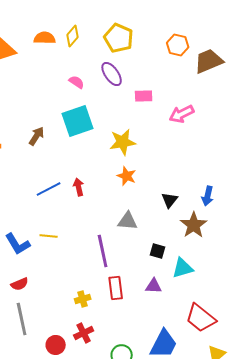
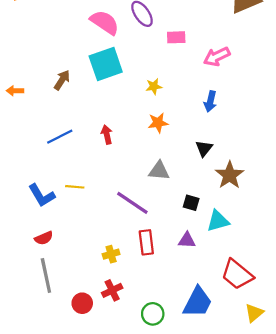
pink semicircle: (77, 82) -> (105, 22), size x1.8
yellow star: (123, 142) -> (154, 86), size x0.6
orange star: (127, 176) -> (158, 123), turned -30
blue line: (49, 189) -> (60, 137), moved
blue arrow: (208, 196) -> (210, 101), moved
purple line: (103, 251) -> (132, 203), turned -44

